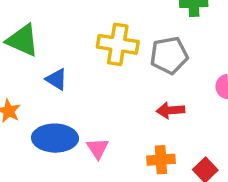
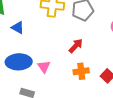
red arrow: (170, 110) -> (76, 46), moved, turned 140

